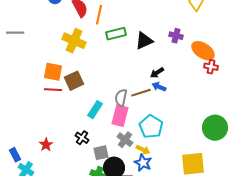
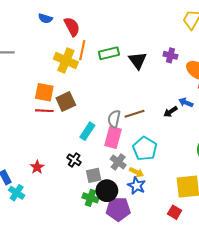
orange line: (99, 15) -> (82, 50), moved
black triangle: (144, 41) -> (138, 60), turned -42
black arrow: (157, 73) -> (170, 112), moved
blue arrow: (159, 87) -> (186, 103), moved

